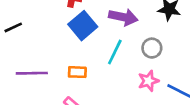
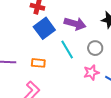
cyan line: (115, 52) -> (67, 49), turned -60

